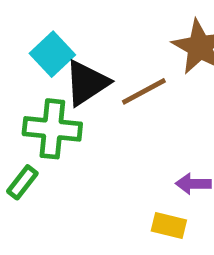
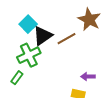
green cross: (52, 129) -> (29, 55), turned -30

